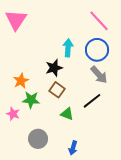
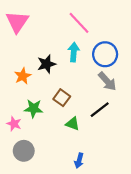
pink line: (99, 21) -> (79, 23), moved
black star: (54, 68) -> (47, 64), moved
orange star: (21, 81) -> (23, 76), moved
gray circle: (38, 139) -> (24, 151), moved

